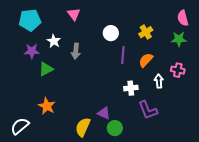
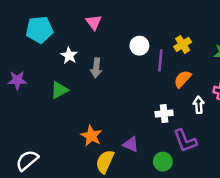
purple star: (32, 51) -> (17, 80), moved
purple line: (123, 55) -> (160, 60), moved
orange star: (47, 106) -> (91, 136), moved
green circle: (115, 128) -> (163, 162), moved

